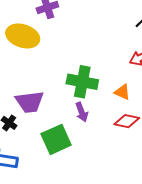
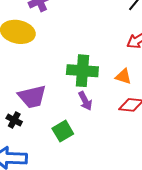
green square: (56, 139) -> (63, 131), size x0.7

